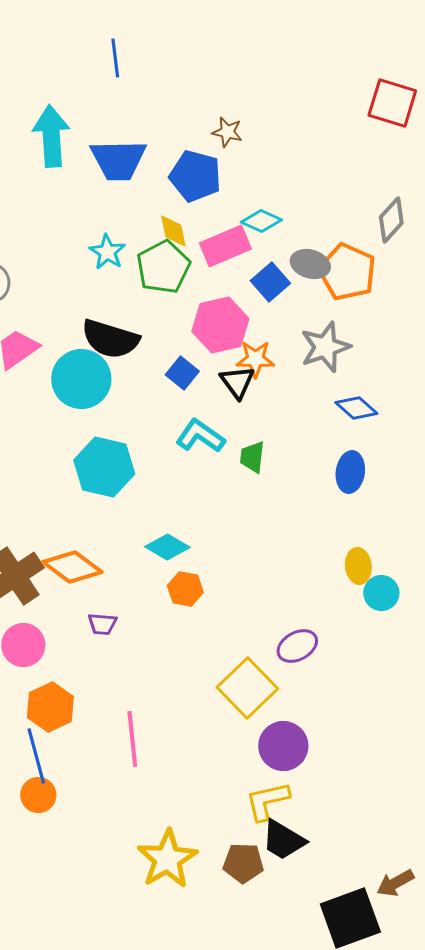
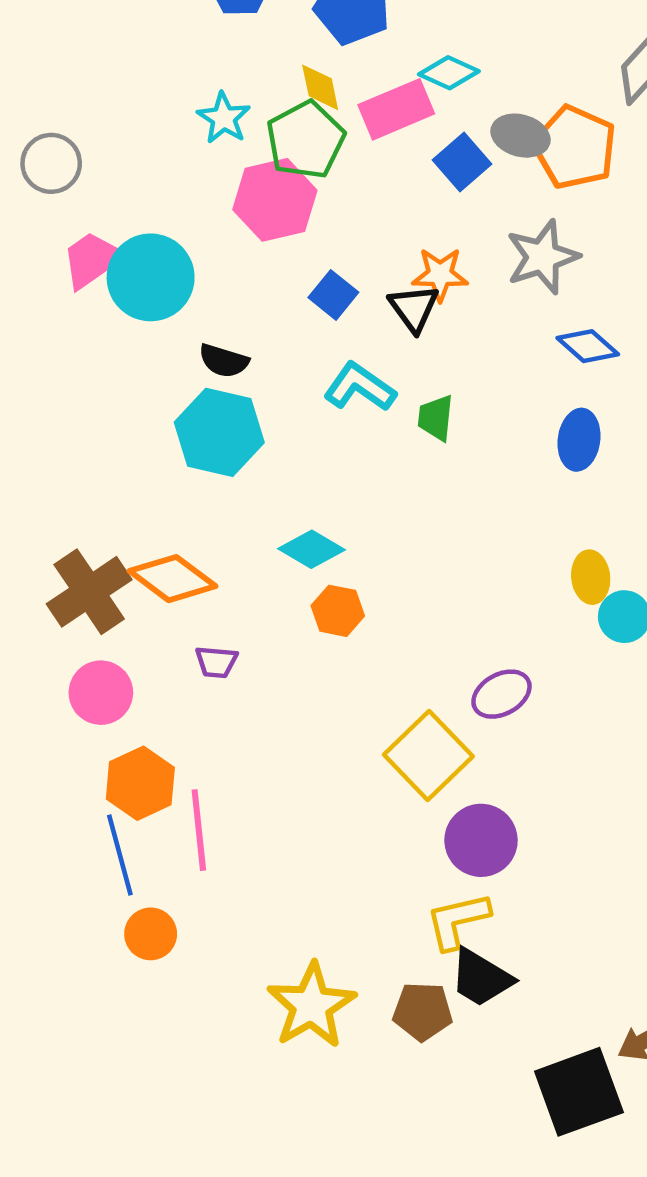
pink hexagon: (220, 325) -> (275, 200), moved
black semicircle: (110, 339) -> (224, 361), moved, size x0.6
cyan circle: (81, 379) -> (151, 277), moved
pink line: (132, 739) -> (199, 830), moved
orange circle: (38, 795) -> (151, 934), moved

